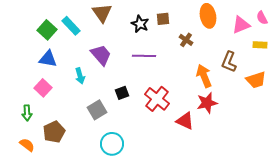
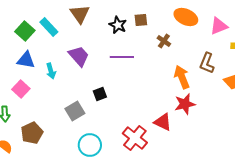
orange ellipse: (208, 16) -> (186, 17), turned -55
cyan arrow: (80, 76) -> (51, 71), moved
red cross: (157, 99) -> (135, 138), moved

